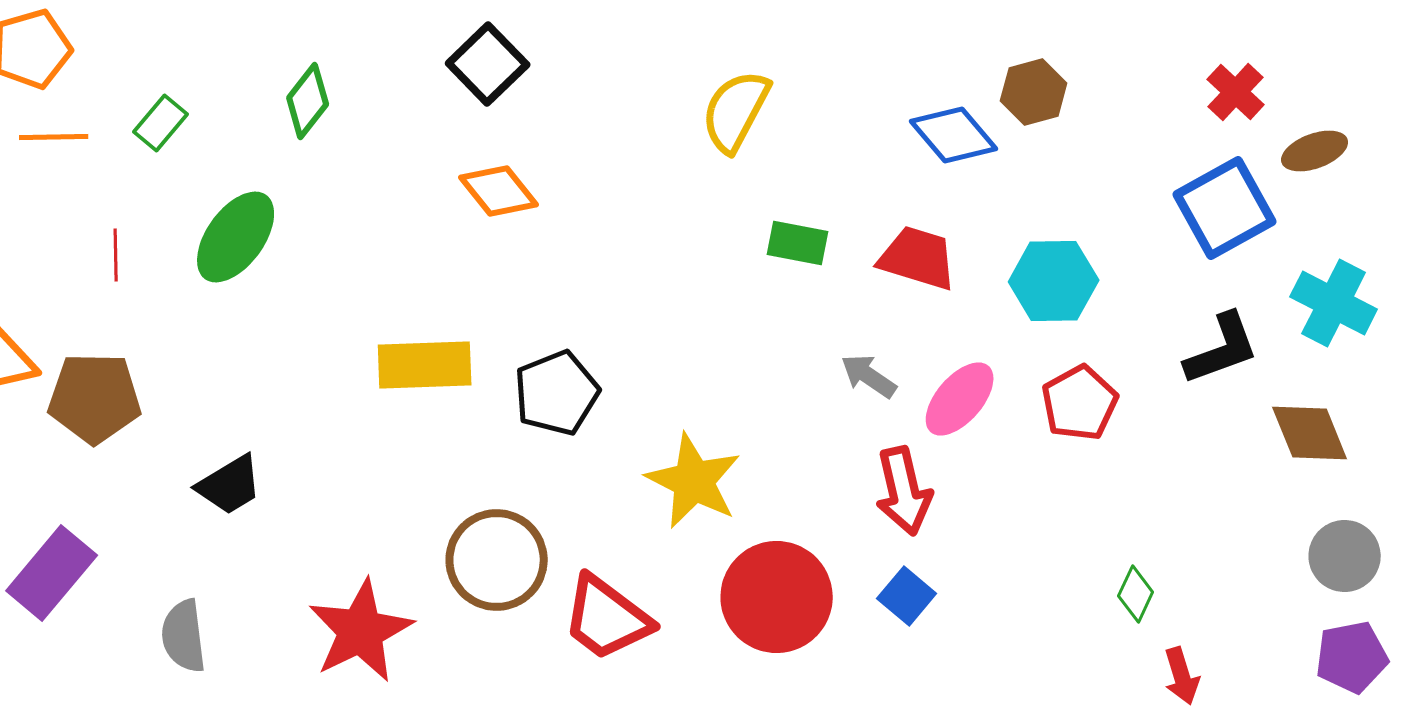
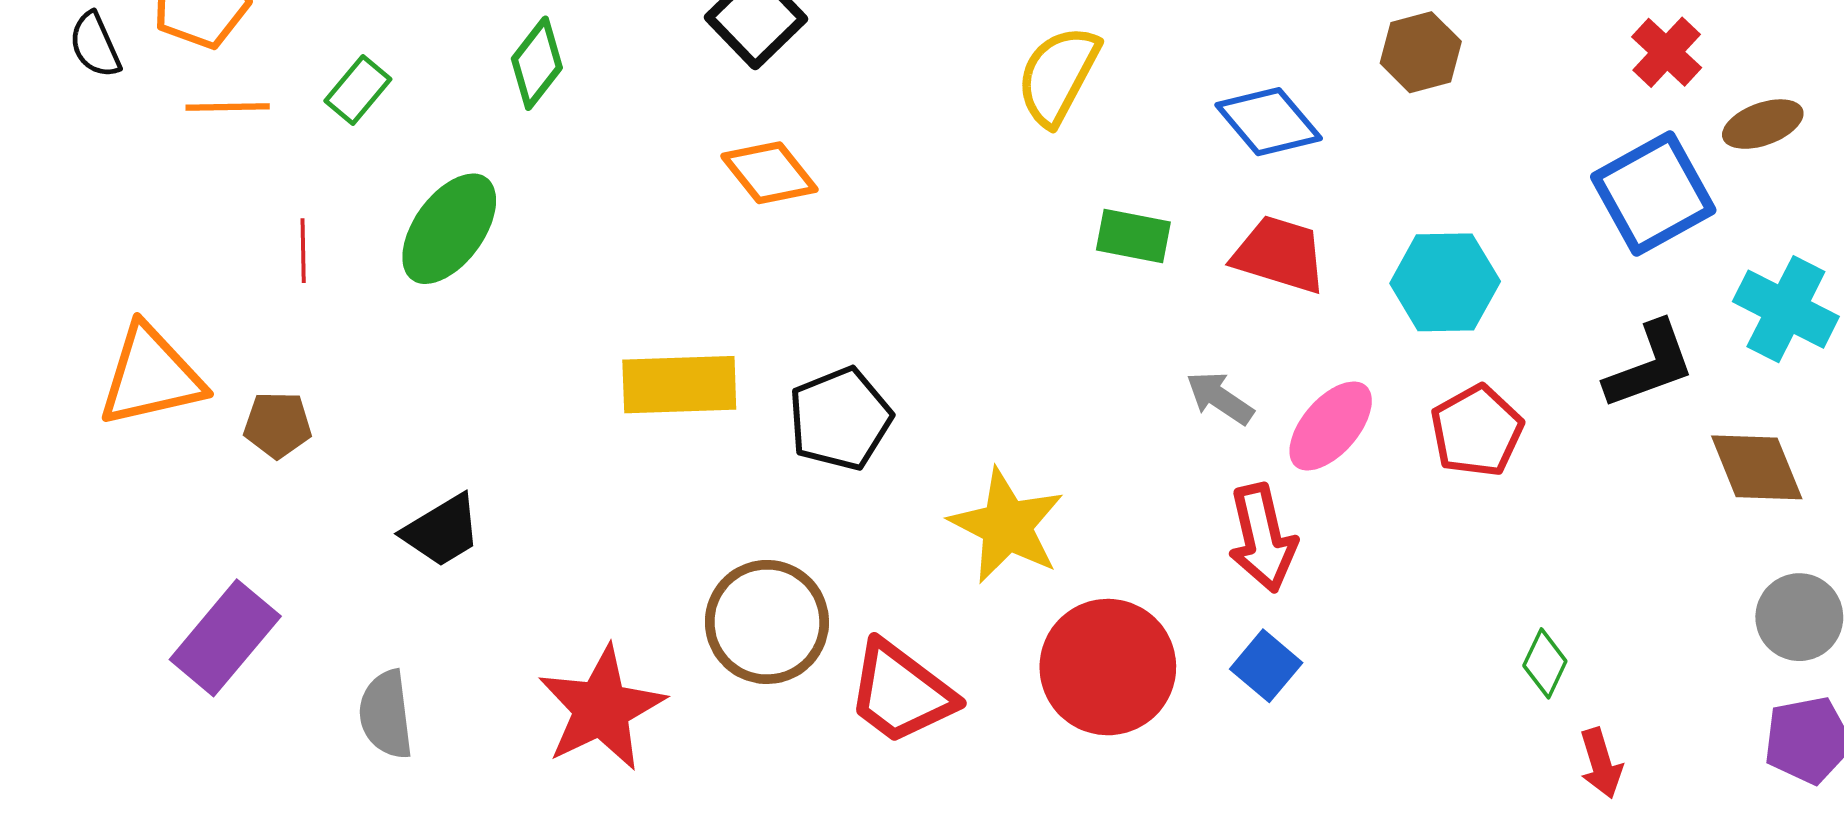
blue diamond: (954, 135) -> (1269, 122), moved
brown pentagon: (95, 398) -> (278, 425), size x0.6

